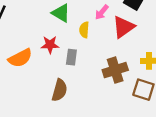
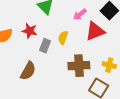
yellow semicircle: (84, 30) -> (63, 38), moved

